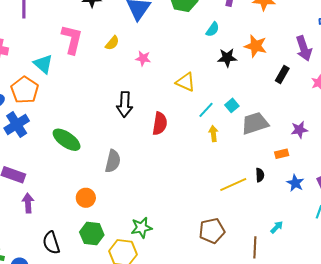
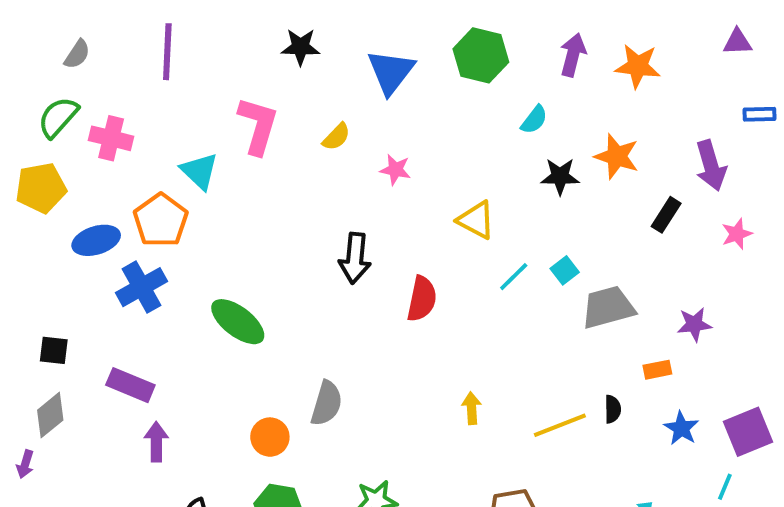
yellow arrow: (213, 134) -> (472, 408), moved
gray semicircle: (113, 161) -> (327, 403), moved

